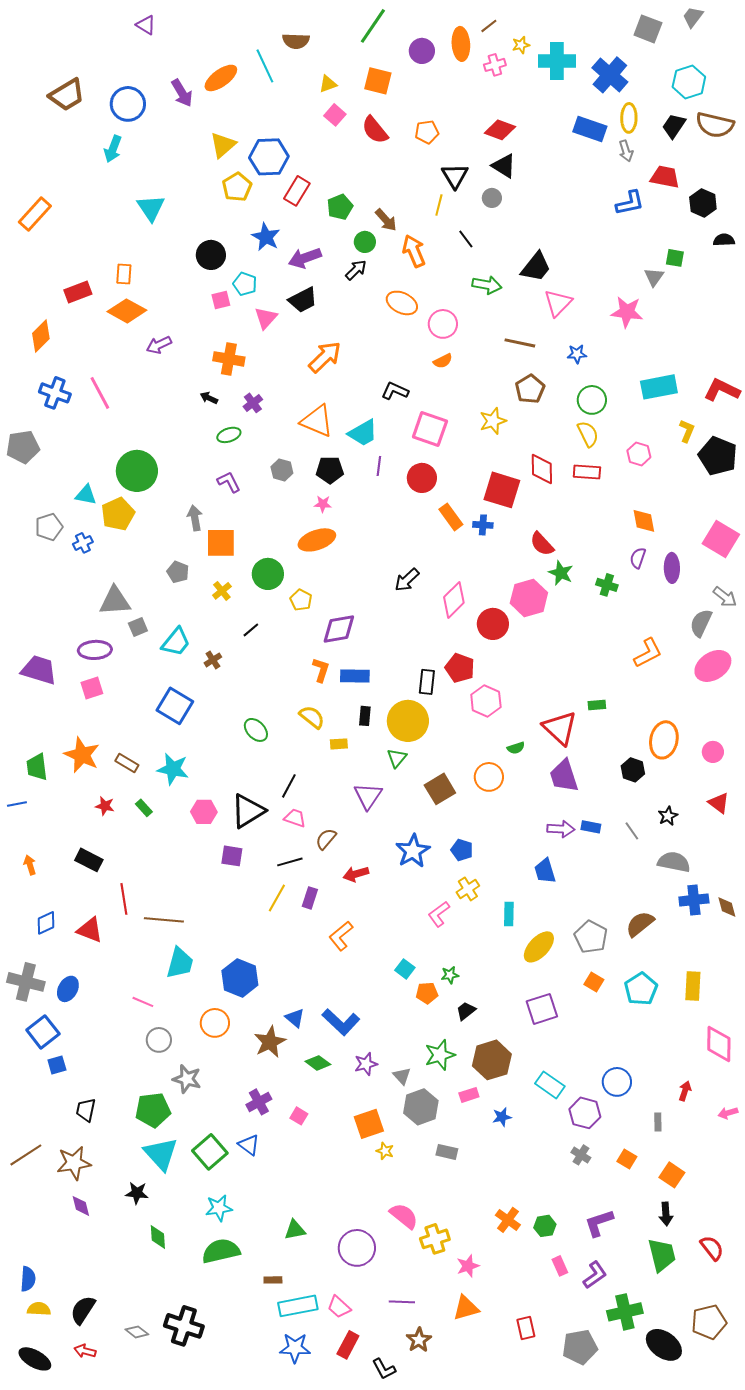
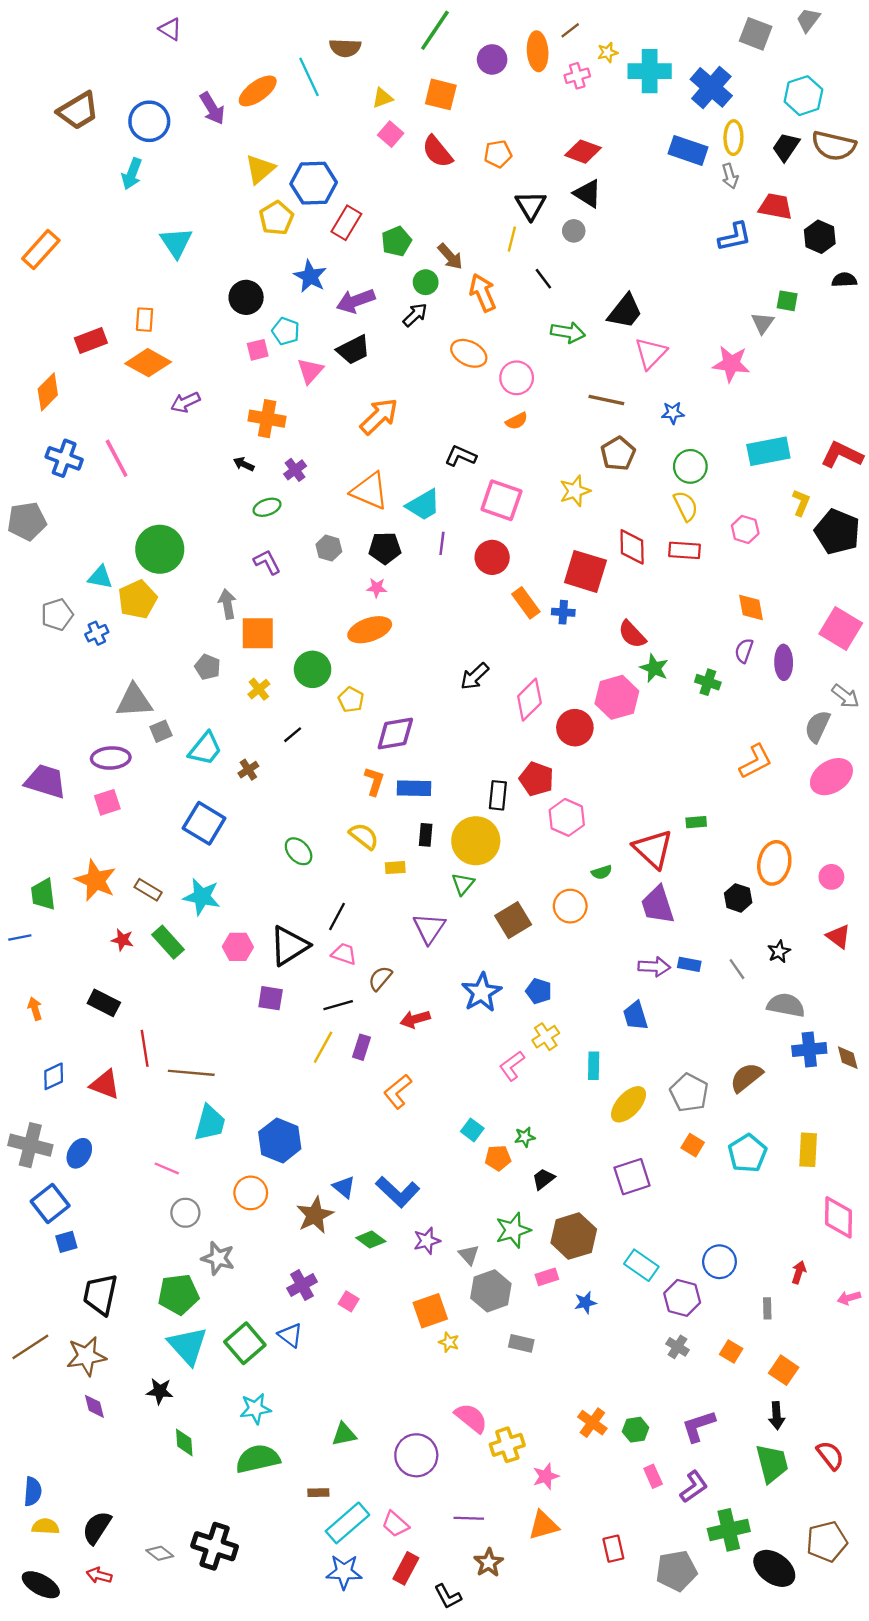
green rectangle: (144, 808) -> (168, 942), size x1.6
black trapezoid: (86, 1110) -> (100, 1294), size x1.5
cyan rectangle: (298, 1306) -> (347, 1523), turned -30

